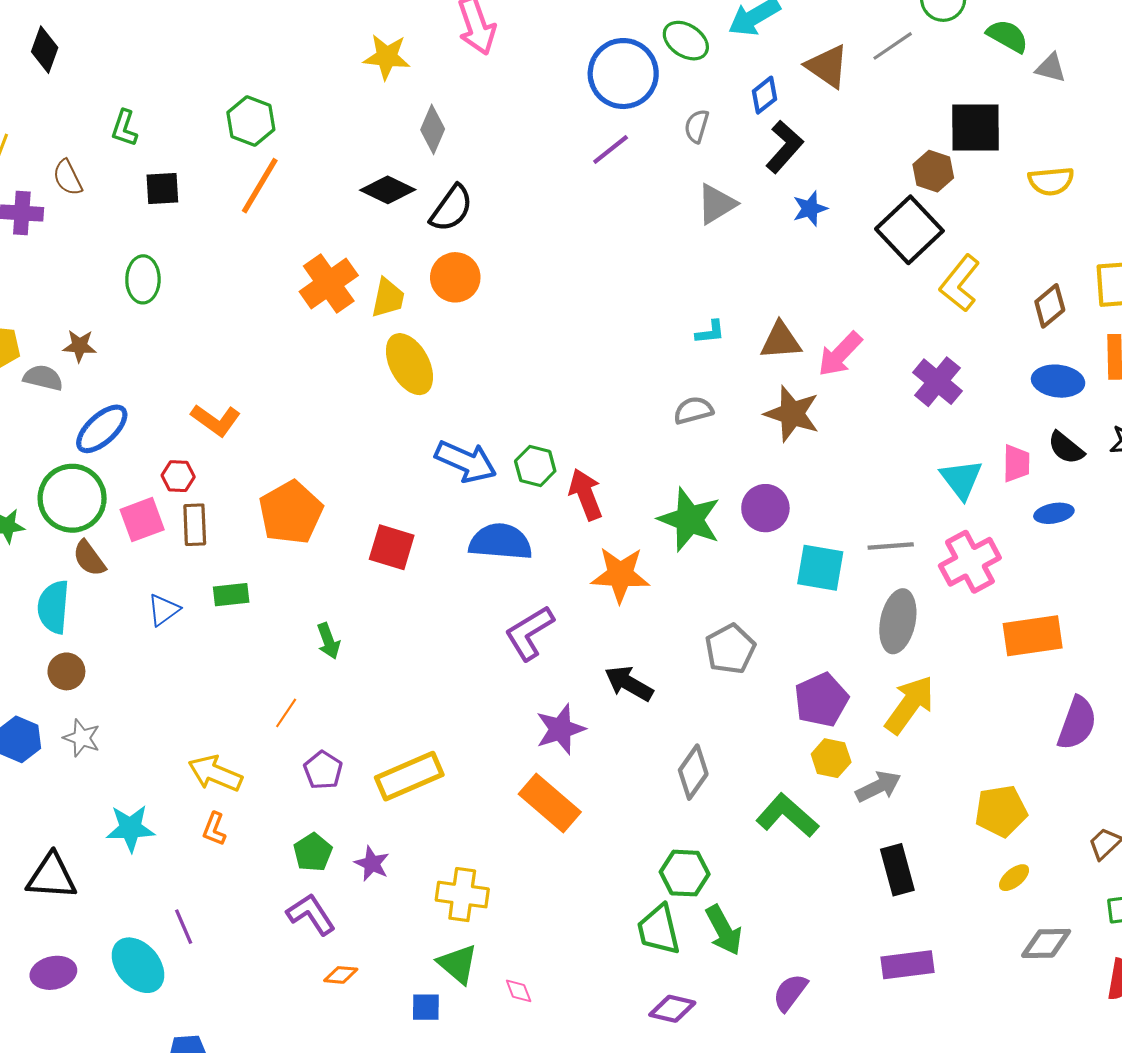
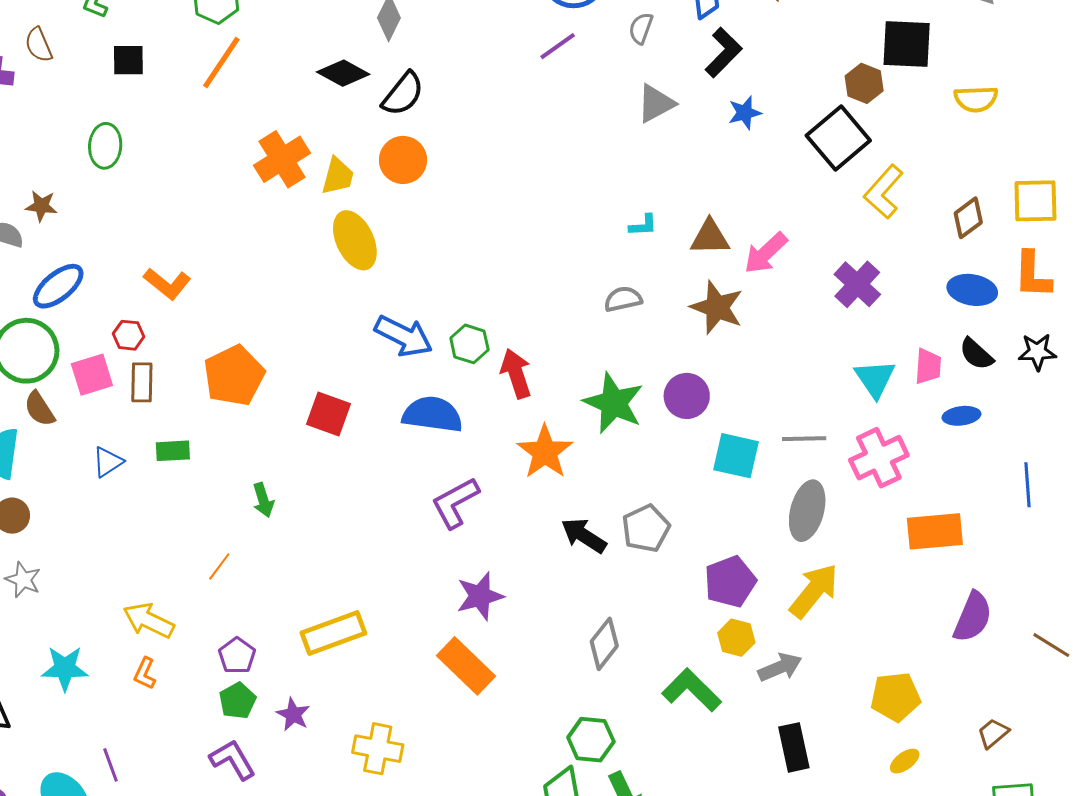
orange star: (620, 575) -> (545, 452), turned 30
black arrow: (629, 683) -> (584, 536), moved
purple pentagon: (323, 770) -> (237, 656), moved

